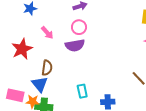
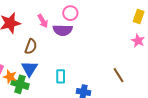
pink arrow: (47, 33) -> (43, 21), moved
blue triangle: (40, 84) -> (29, 69), moved

